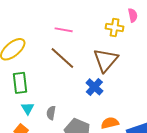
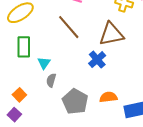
brown triangle: (106, 60) -> (111, 34), turned 32
cyan triangle: (28, 108) -> (44, 63), moved

